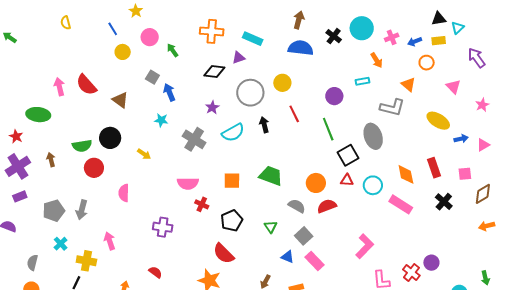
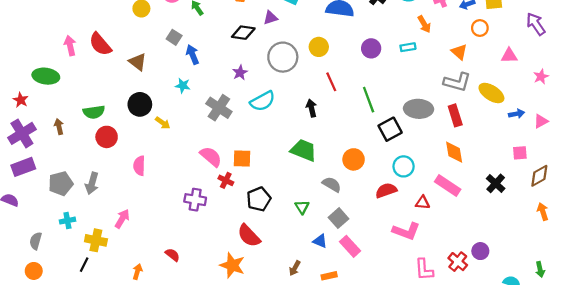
pink triangle: (453, 87) -> (509, 56), turned -49
purple circle: (334, 96) -> (371, 48), moved
gray L-shape: (392, 107) -> (457, 82), moved
black arrow: (264, 125) -> (311, 108), moved
gray ellipse: (373, 136) -> (419, 109), turned -70
black circle: (110, 138) -> (140, 104), moved
red rectangle: (434, 168) -> (455, 115), moved
red triangle: (347, 180) -> (423, 203), moved
orange square: (232, 181) -> (242, 159), moved
pink semicircle: (188, 183) -> (211, 157), turned -140
cyan circle: (373, 185) -> (404, 166), moved
purple rectangle: (20, 196) -> (23, 167), size x1.5
red semicircle: (327, 206) -> (386, 190), moved
orange arrow: (487, 226) -> (543, 212), turned 84
purple cross: (163, 227) -> (195, 200), moved
pink arrow: (110, 241) -> (122, 219), turned 48
cyan cross: (61, 244) -> (67, 221), turned 32
pink L-shape: (365, 246) -> (406, 231), turned 65

